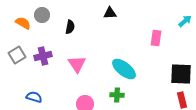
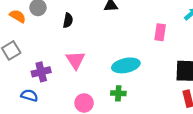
purple cross: (43, 56) -> (41, 72), moved
cyan ellipse: (124, 69) -> (126, 65), turned -50

